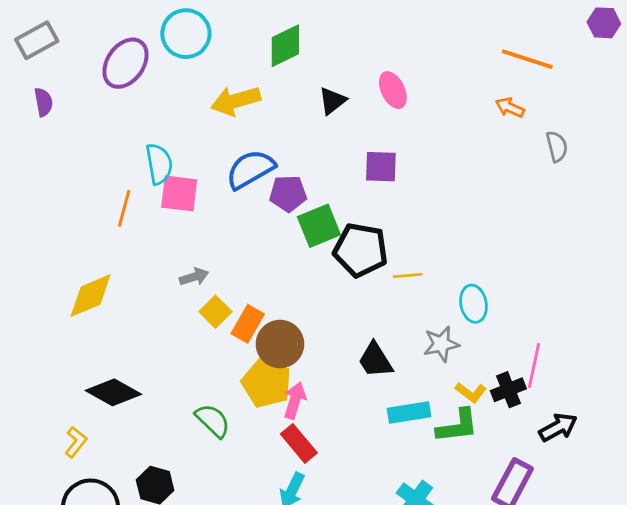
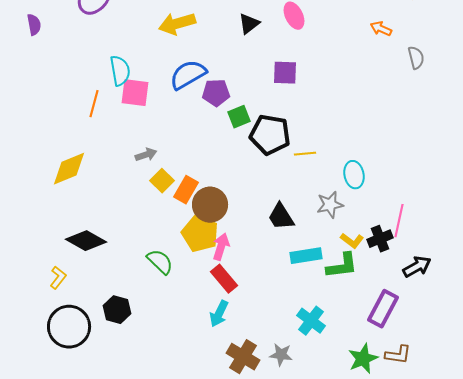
green square: (319, 226) -> (239, 117), size x0.7

